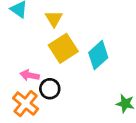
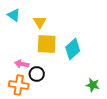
yellow square: (63, 48) -> (47, 44), turned 35
orange cross: (26, 104) -> (19, 85), turned -30

